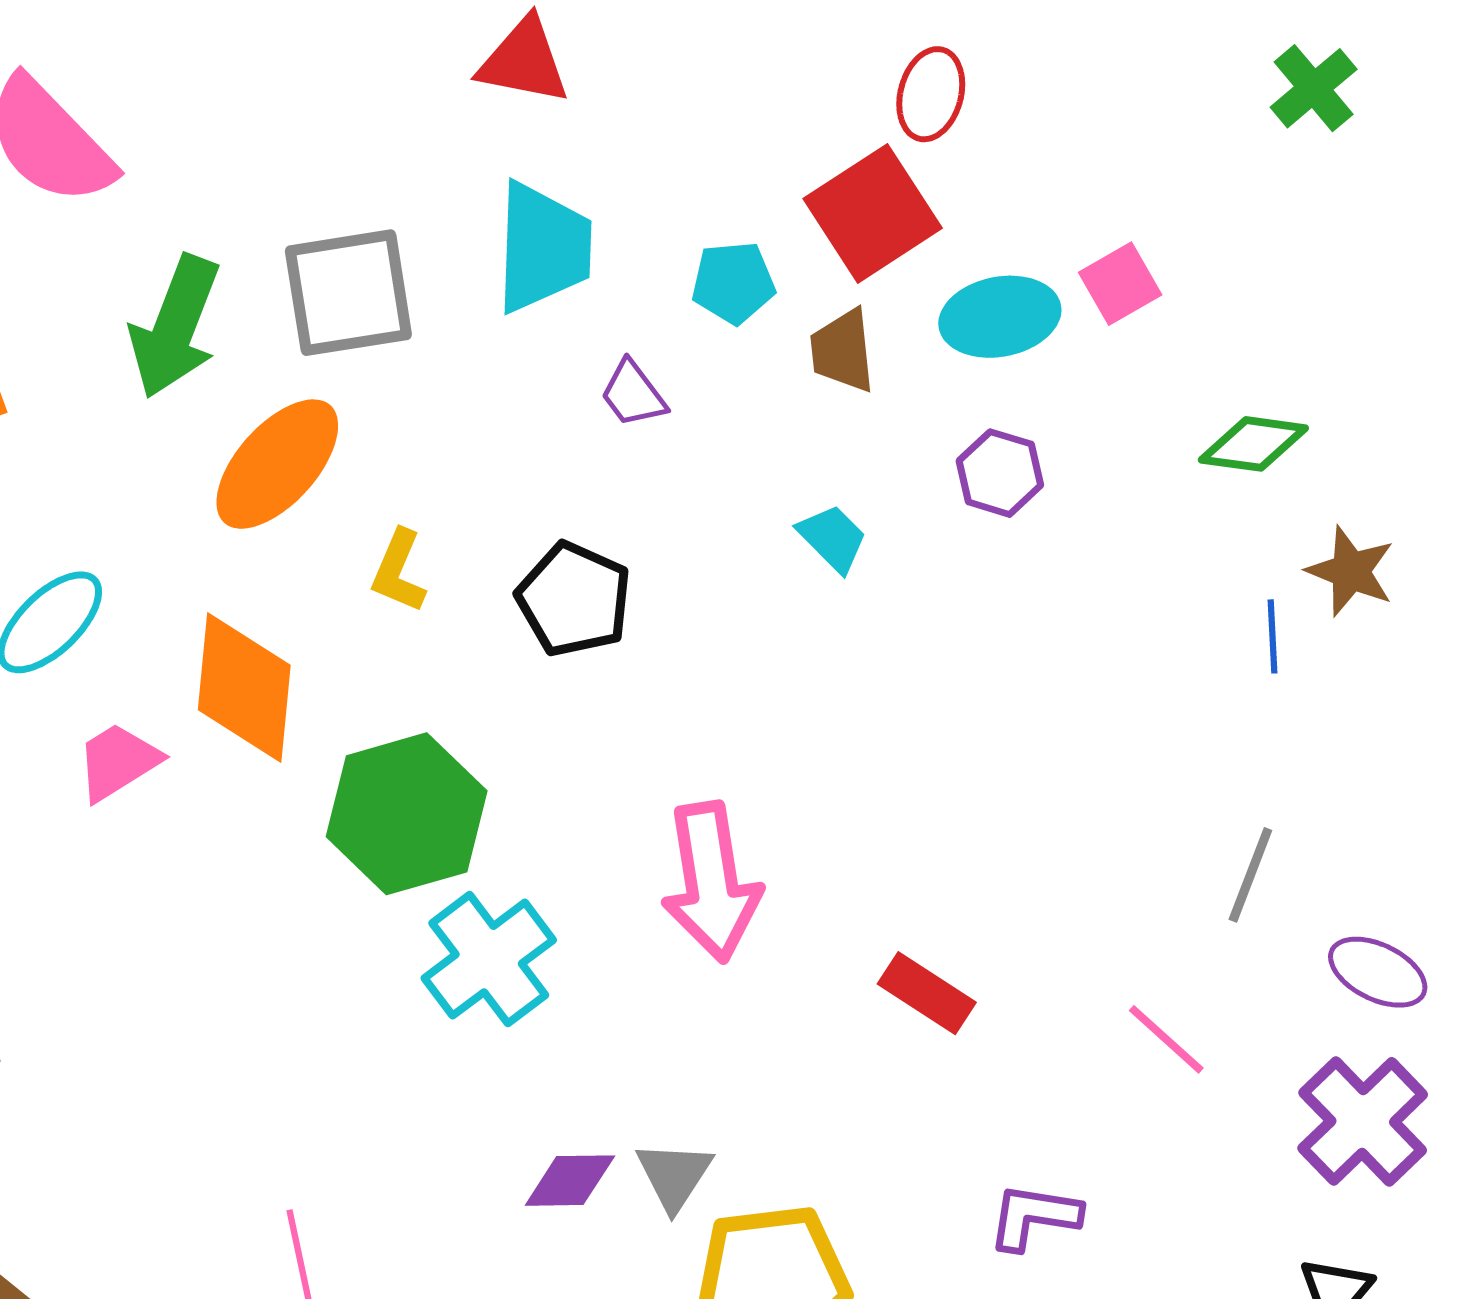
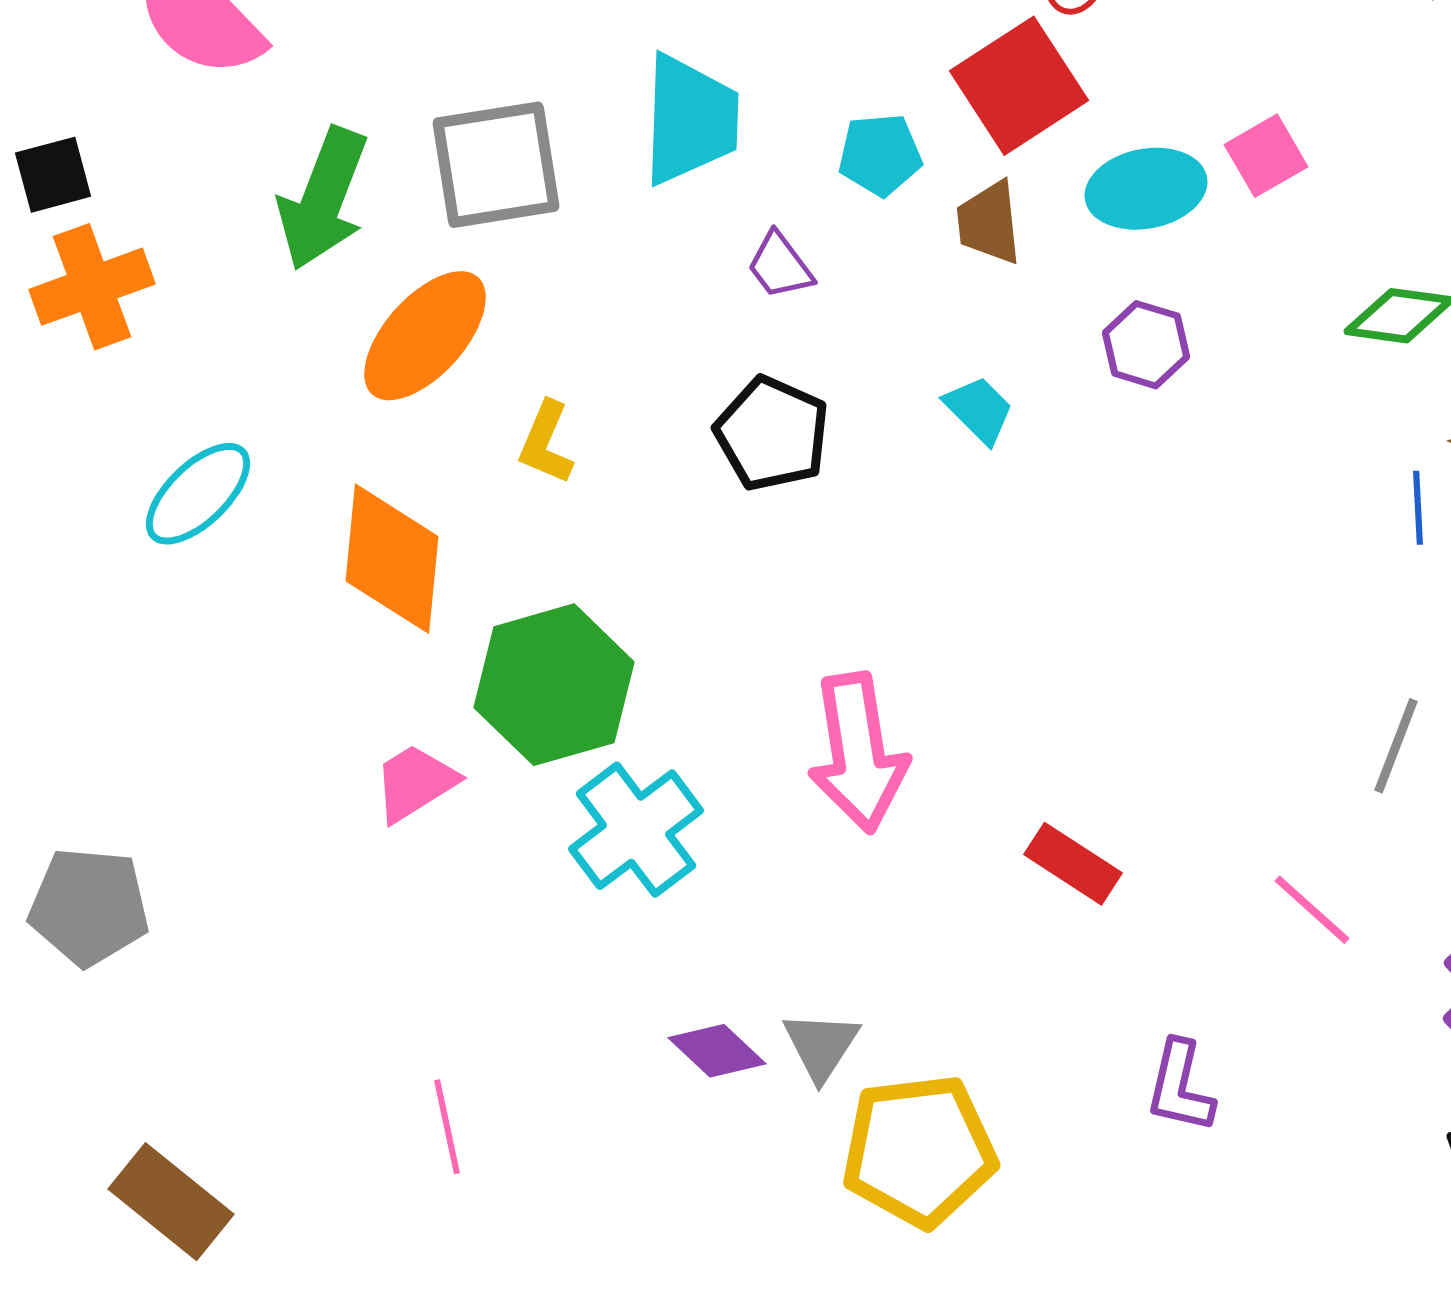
black pentagon: (574, 599) -> (772, 434), moved
pink trapezoid: (118, 762) -> (415, 783), moved
purple diamond: (570, 1181) -> (717, 1051), turned 44
purple L-shape: (1034, 1217) -> (1180, 1087), turned -86

